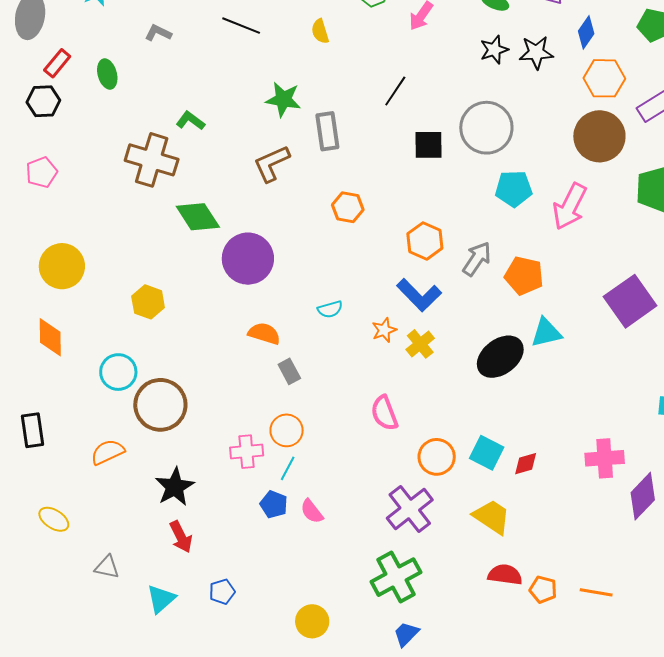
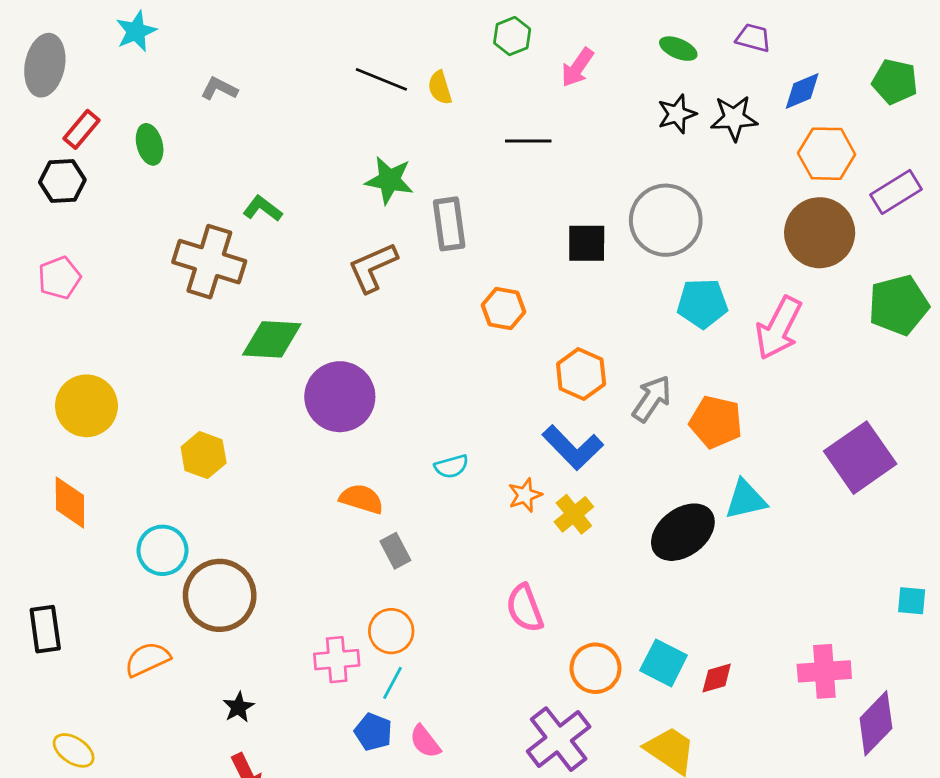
black line: (241, 26) -> (381, 79), moved
blue diamond: (586, 32) -> (802, 91), turned 32
black line: (395, 91) -> (528, 141), moved, turned 56
orange hexagon: (348, 207) -> (503, 308), moved
green diamond: (198, 217) -> (272, 339), turned -54
black star: (175, 487) -> (239, 707), size x0.6

